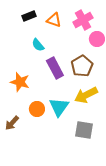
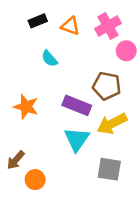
brown pentagon: (82, 66) -> (107, 86), turned -30
purple rectangle: (55, 68) -> (77, 105), moved, turned -40
orange circle: (37, 109) -> (35, 180), moved

